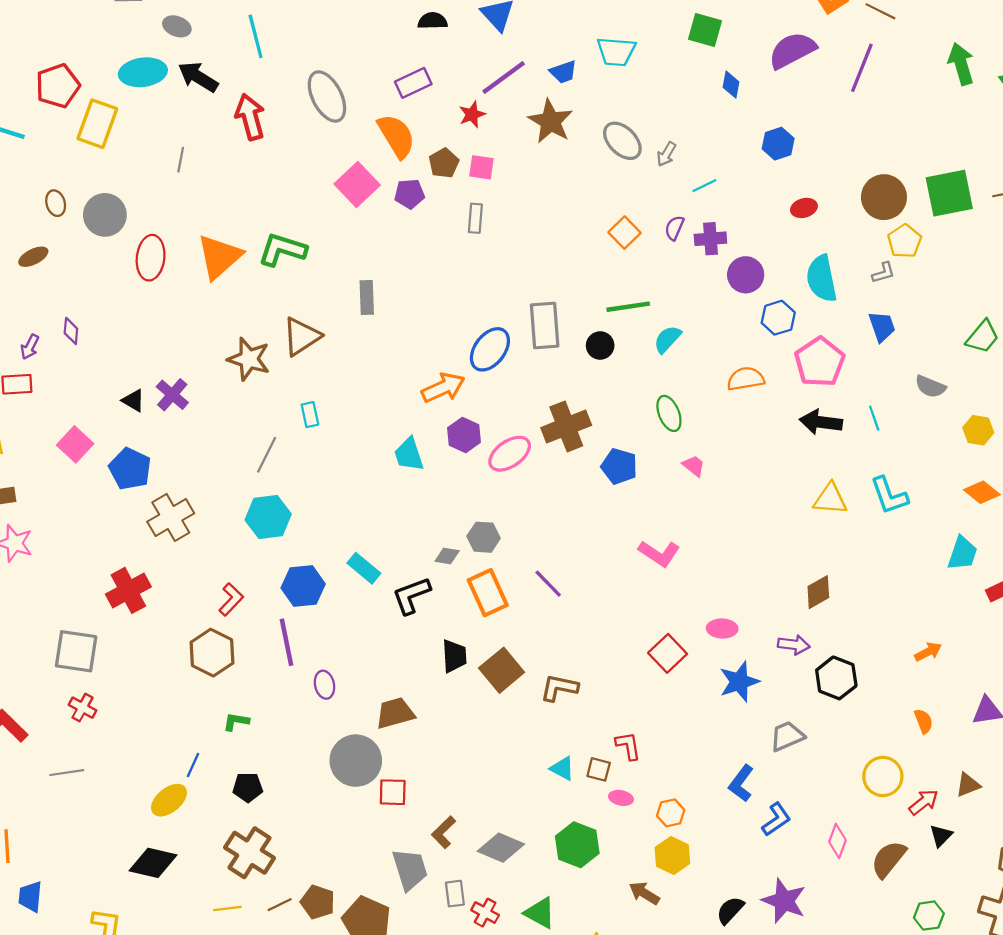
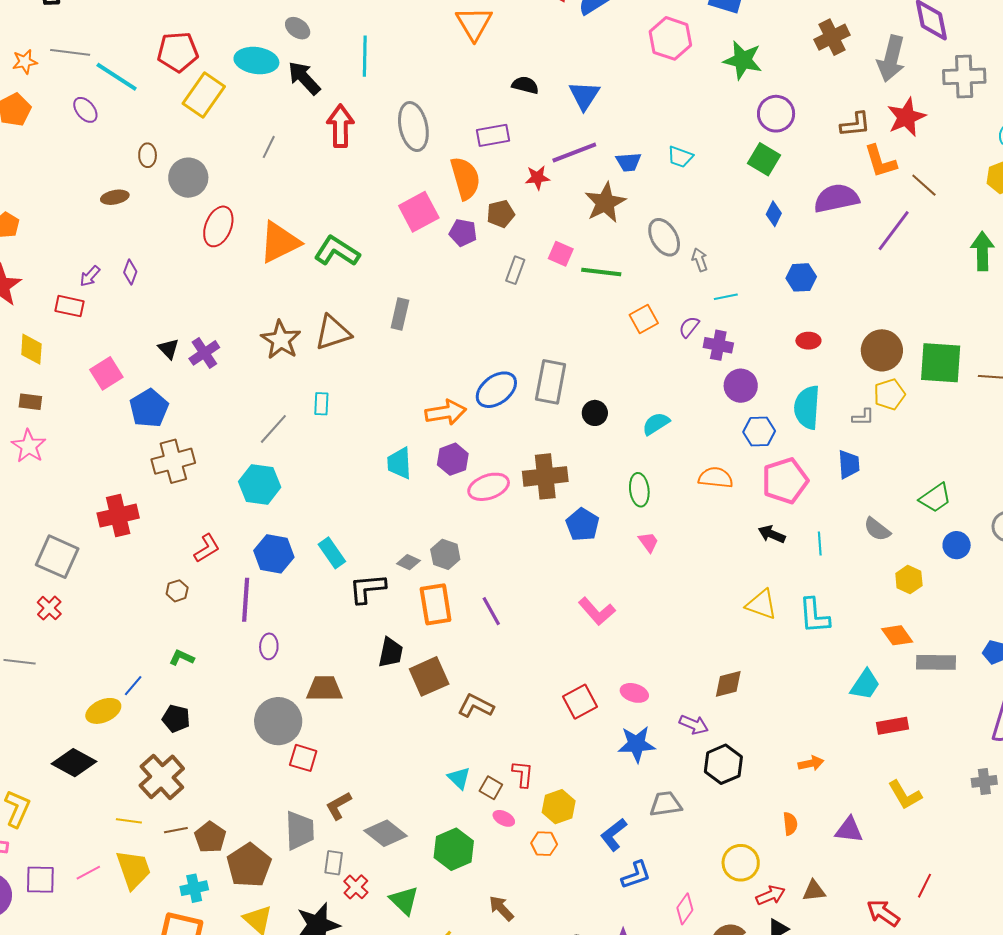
cyan trapezoid: (616, 52) -> (680, 157), size x0.7
gray arrow: (666, 154) -> (700, 260), turned 115
pink square: (481, 167) -> (561, 254), moved
green line: (628, 307) -> (601, 272), moved
black arrow: (821, 422) -> (772, 534), size x0.7
brown hexagon: (212, 653) -> (177, 591), size x0.5
yellow hexagon: (672, 855) -> (559, 807), moved

